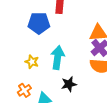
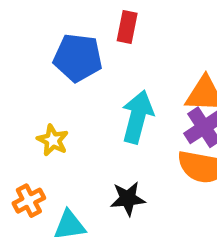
cyan arrow: (58, 58) -> (138, 117), moved

